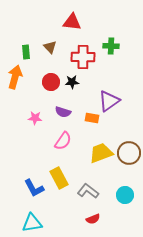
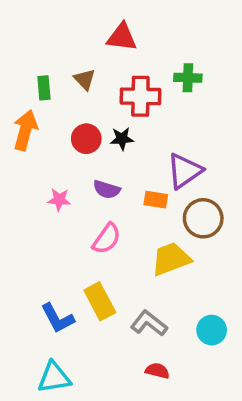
brown circle: (129, 153) -> (203, 218), moved
red semicircle: (93, 219) -> (157, 371), turned -144

